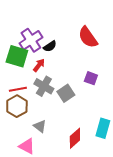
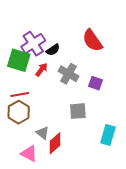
gray cross: (44, 86) -> (69, 74), moved
gray square: (66, 93) -> (78, 111), moved, turned 30
red diamond: (75, 138) -> (55, 143), moved

